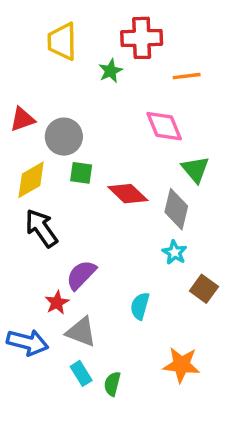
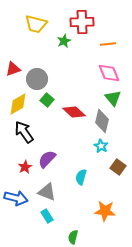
yellow trapezoid: (62, 41) -> (36, 24), turned -75
pink diamond: (164, 126) -> (109, 73), moved
green square: (81, 173) -> (47, 100), turned 32
red star: (57, 303) -> (25, 167), moved
green semicircle: (112, 384) -> (73, 237), moved

